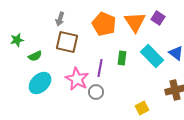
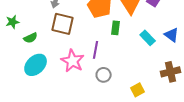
cyan rectangle: (152, 56) -> (148, 38), size x0.7
green rectangle: (122, 58) -> (116, 28), moved
gray circle: (96, 92) -> (104, 75), moved

